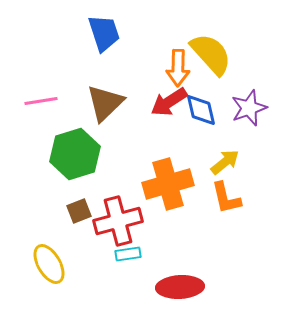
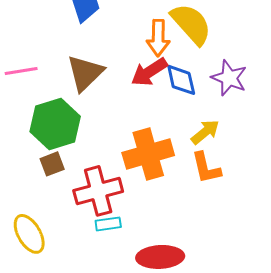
purple star: (249, 108) -> (229, 78), turned -30
brown square: (79, 211) -> (52, 164), moved

